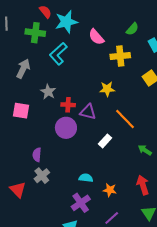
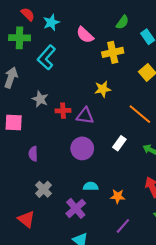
cyan star: (66, 22) -> (51, 22), size x0.7
orange line: (125, 119) -> (140, 114), moved
purple circle: (66, 128) -> (82, 148), moved
white rectangle: (105, 141) -> (119, 143), moved
purple semicircle: (37, 155) -> (33, 154), moved
red triangle: (18, 190) -> (26, 219), moved
purple cross: (81, 203) -> (76, 208), moved

